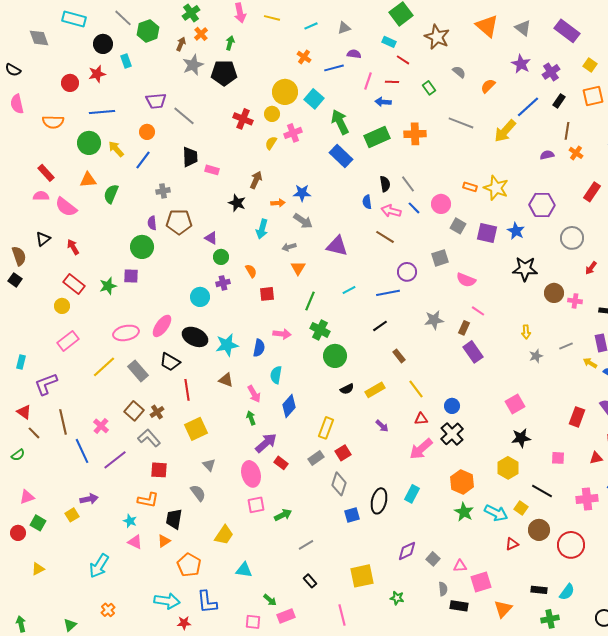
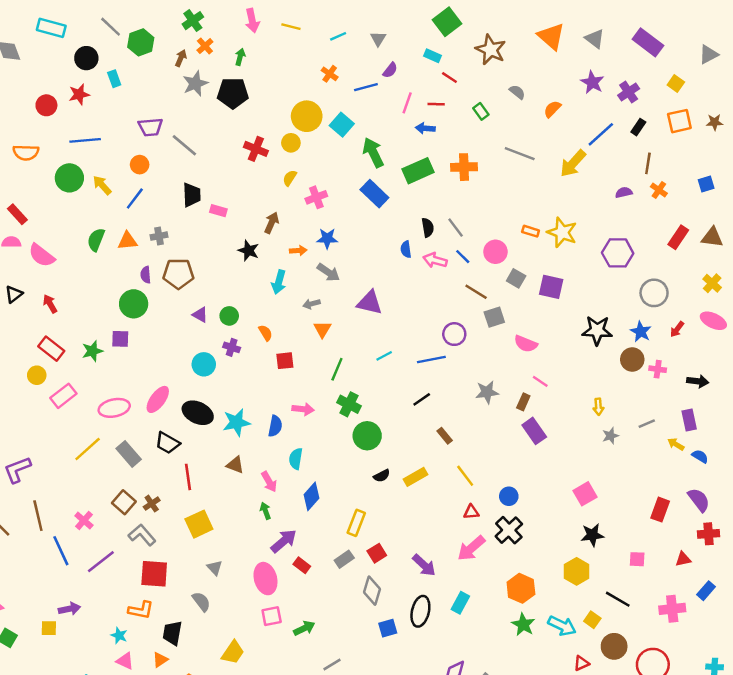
gray triangle: (344, 28) -> (378, 39), turned -40
purple semicircle: (354, 54) -> (390, 70), turned 120
pink cross: (293, 133) -> (316, 197), moved
orange triangle: (88, 180) -> (128, 241), moved
blue star: (516, 231) -> (641, 332), moved
brown line: (385, 237) -> (476, 292), moved
purple triangle: (211, 238) -> (200, 315), moved
purple cross: (223, 283) -> (232, 347), turned 32
pink rectangle: (68, 341) -> (63, 396), moved
purple arrow: (382, 426) -> (424, 565), moved, size x1.5
red square: (159, 470) -> (154, 574), size x1.4
yellow square: (72, 515) -> (49, 628), turned 32

